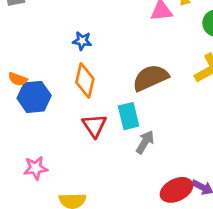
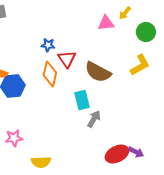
brown semicircle: (150, 78) -> (98, 72), turned -128
red triangle: (94, 126) -> (67, 59), moved

